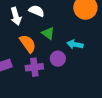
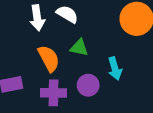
green triangle: (48, 33) -> (79, 48), turned -32
cyan arrow: (75, 44) -> (115, 69), turned -126

